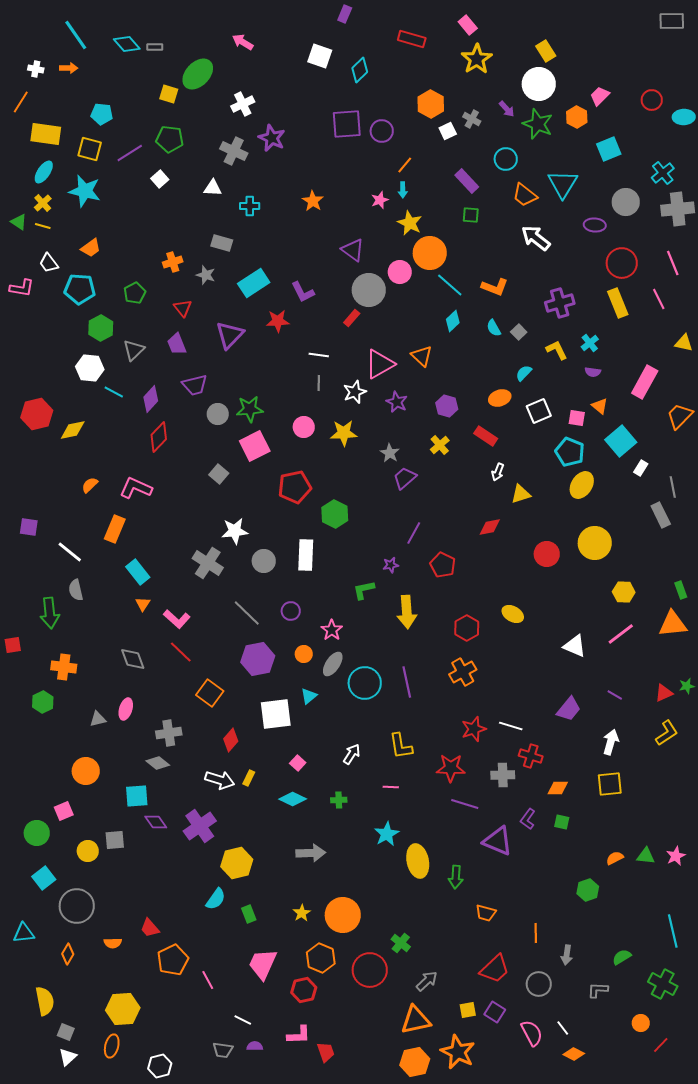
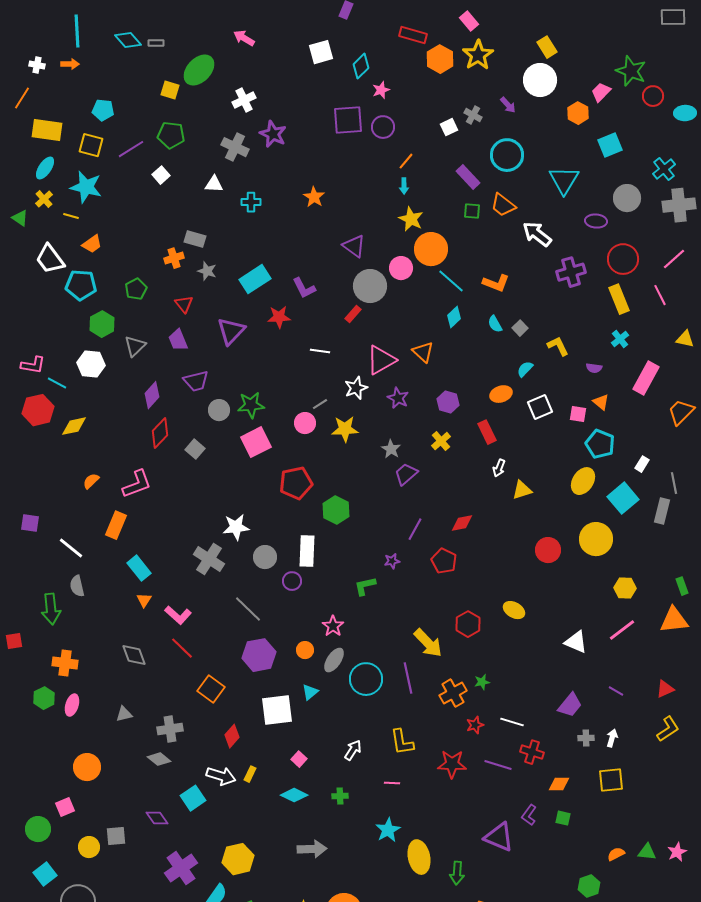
cyan line: (76, 35) -> (77, 31), turned 32
white square: (320, 56) -> (321, 52), turned -35
orange hexagon: (431, 104) -> (440, 59), moved
green star: (538, 124) -> (631, 71), moved
cyan circle: (506, 159) -> (507, 155), size x1.4
orange trapezoid: (525, 195) -> (503, 205), moved
pink star: (380, 200) -> (381, 90), moved
yellow line: (43, 226) -> (71, 216), moved
gray rectangle: (222, 243) -> (195, 239), moved
white trapezoid: (49, 263) -> (50, 259), size x1.5
pink line: (673, 263) -> (674, 259), turned 70
pink L-shape: (22, 288) -> (33, 365), moved
purple cross: (560, 303) -> (571, 272), moved
cyan cross: (590, 343) -> (620, 339), moved
gray line: (319, 383) -> (320, 404), moved, turned 56
cyan line: (114, 392) -> (57, 383), moved
red rectangle: (486, 436) -> (487, 432), turned 30
cyan square: (621, 441) -> (623, 498), moved
cyan pentagon: (570, 452) -> (600, 444), moved
gray square: (219, 474) -> (195, 449), moved
pink L-shape: (136, 488) -> (137, 484), turned 136
gray rectangle: (661, 515) -> (662, 511), turned 40
red diamond: (490, 527) -> (462, 523), moved
purple circle: (291, 611) -> (292, 581), moved
yellow arrow: (407, 612) -> (428, 643), moved, turned -40
orange cross: (463, 672) -> (453, 693), moved
green star: (687, 686) -> (482, 682), moved
pink ellipse: (126, 709) -> (72, 705), moved
gray triangle: (98, 719) -> (124, 714), moved
red star: (474, 729) -> (475, 725), size x0.7
white arrow: (611, 742) -> (612, 738), size x0.7
gray cross: (503, 775) -> (586, 738), moved, size x0.7
cyan square: (137, 796) -> (193, 798), moved, turned -30
purple line: (465, 804) -> (498, 765), moved
purple cross: (200, 826) -> (181, 868), moved

